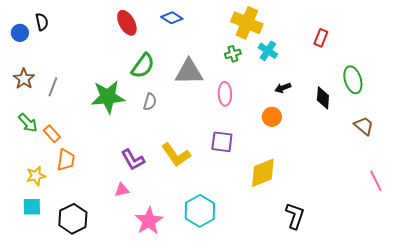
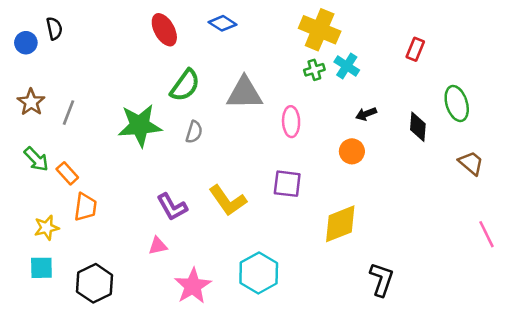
green cross: (233, 54) -> (314, 70), moved

